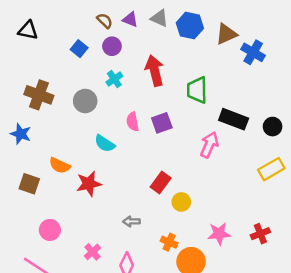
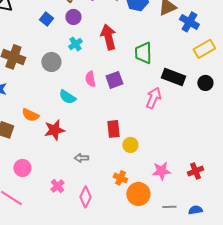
yellow rectangle: (271, 169) -> (204, 49), moved
red rectangle: (161, 183) -> (113, 129), turned -42
gray arrow: (131, 221) -> (81, 158), moved

